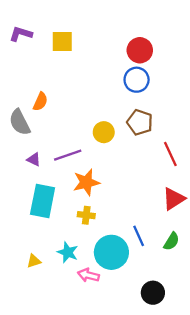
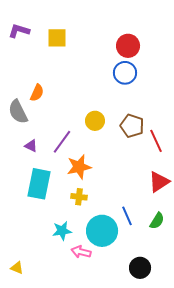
brown pentagon: (140, 122) -> (132, 126), moved
purple line: (68, 155) -> (62, 142), turned -35
cyan star: (68, 252) -> (62, 231), turned -30
yellow triangle: (34, 261) -> (17, 268), moved, turned 40

